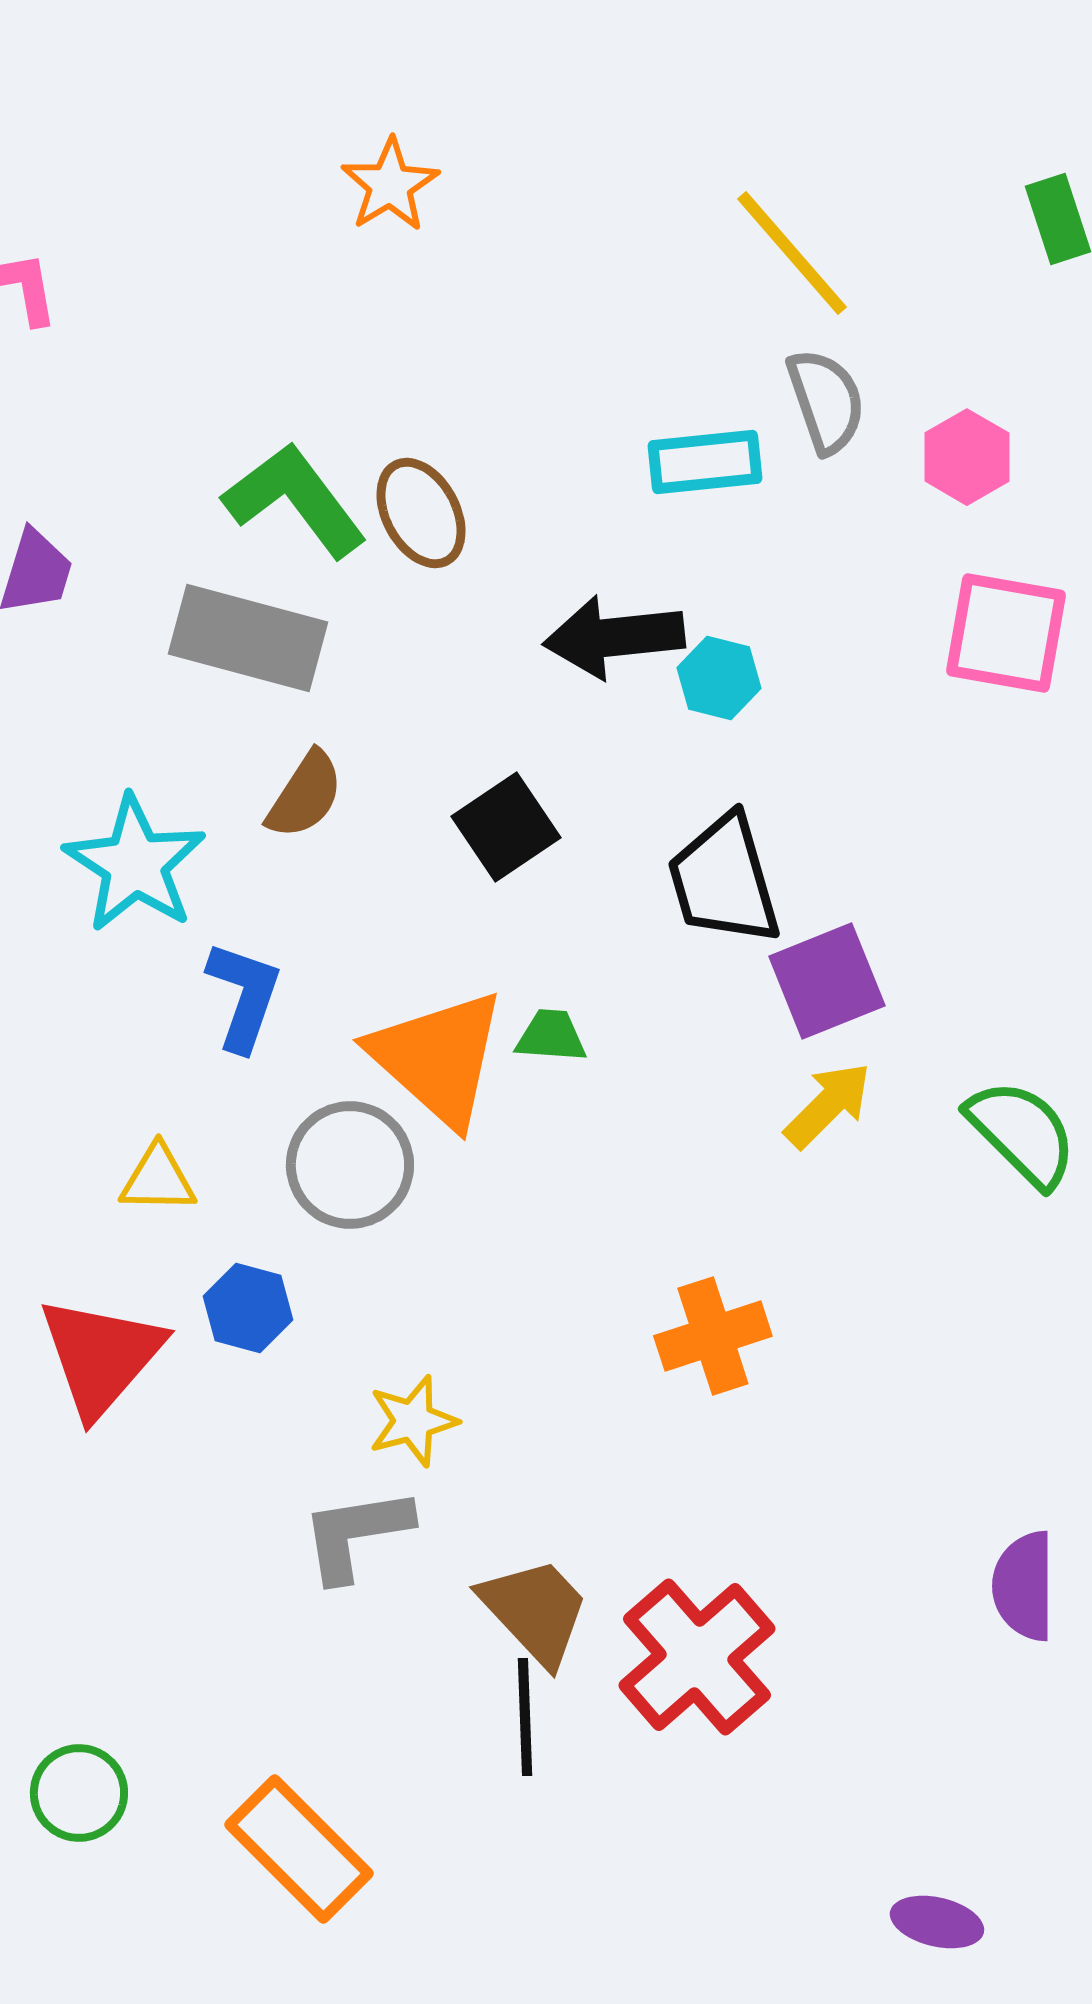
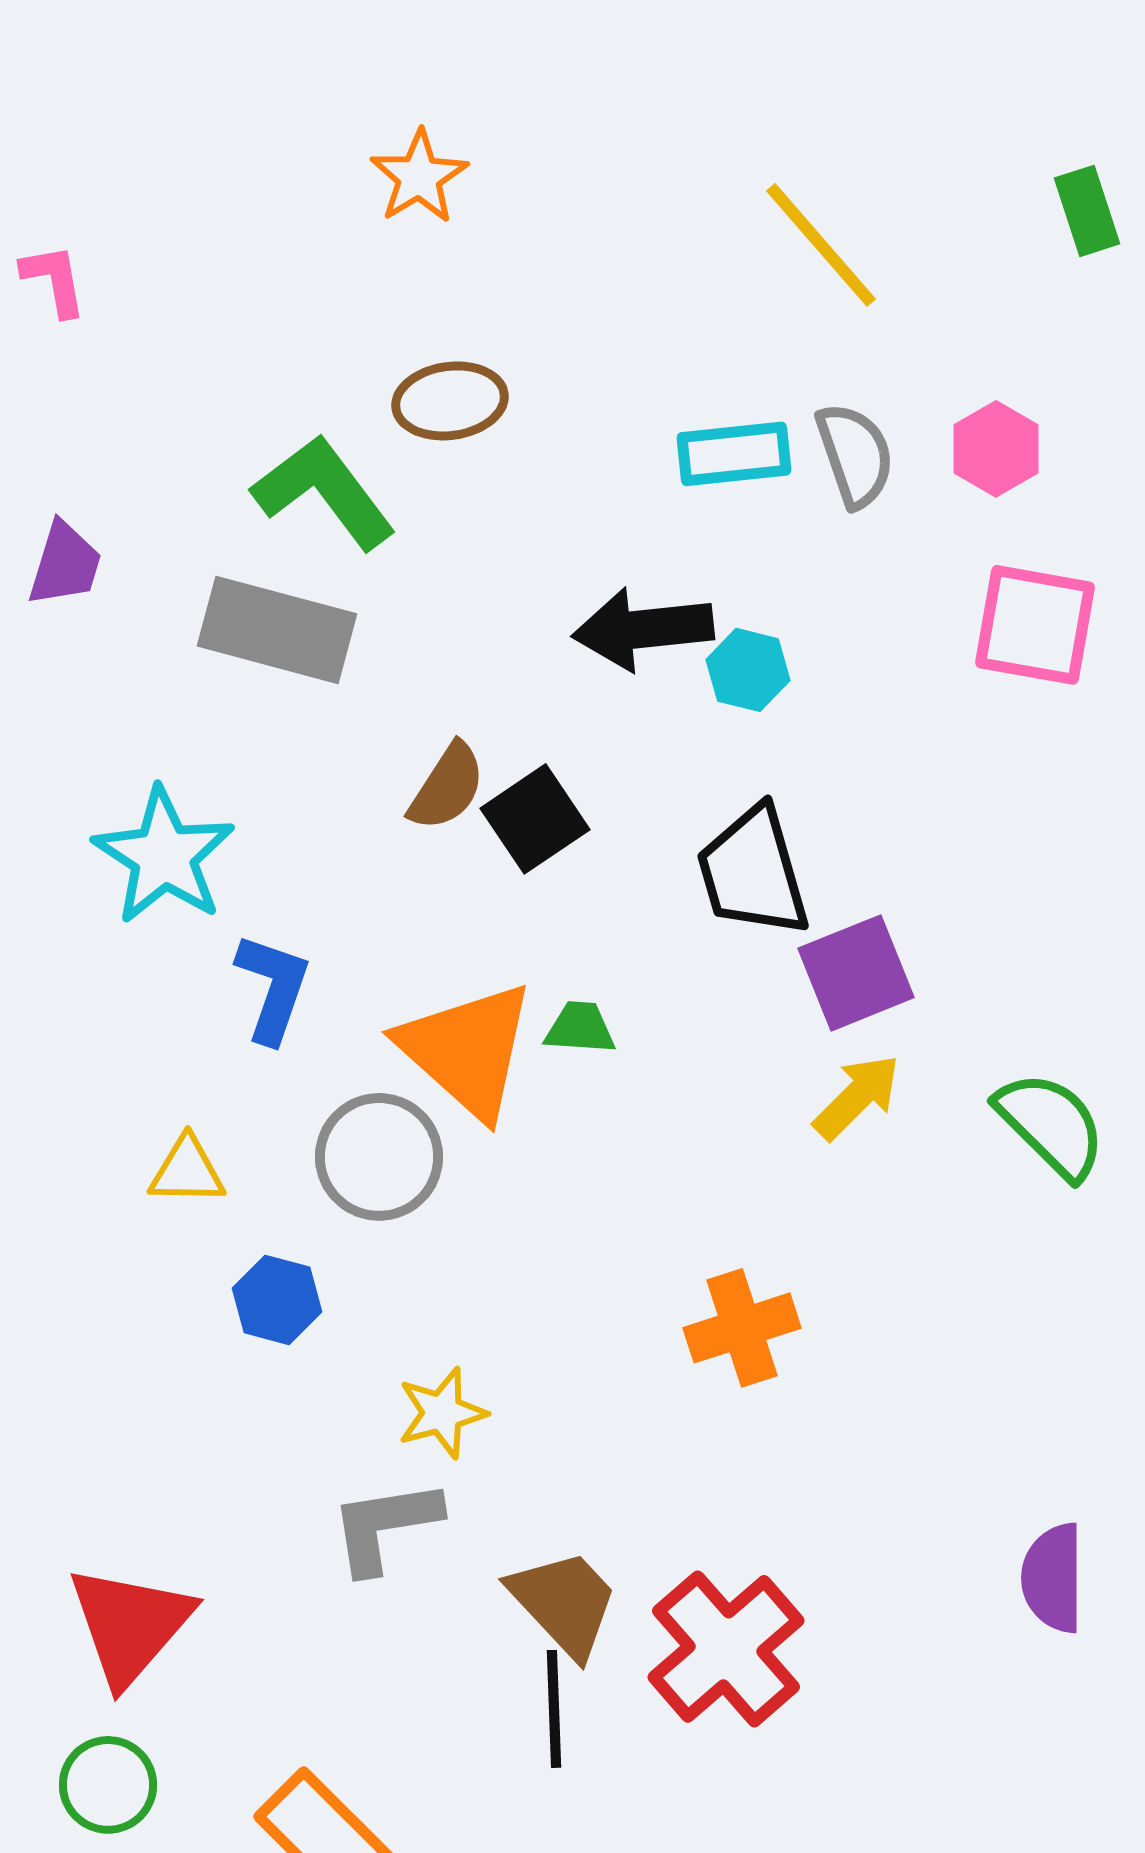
gray semicircle: (826, 401) -> (855, 455), moved
brown ellipse: (421, 513) -> (450, 401), moved, turned -70
brown semicircle: (305, 795) -> (447, 787), moved
red triangle: (101, 1356) -> (130, 1625), moved

